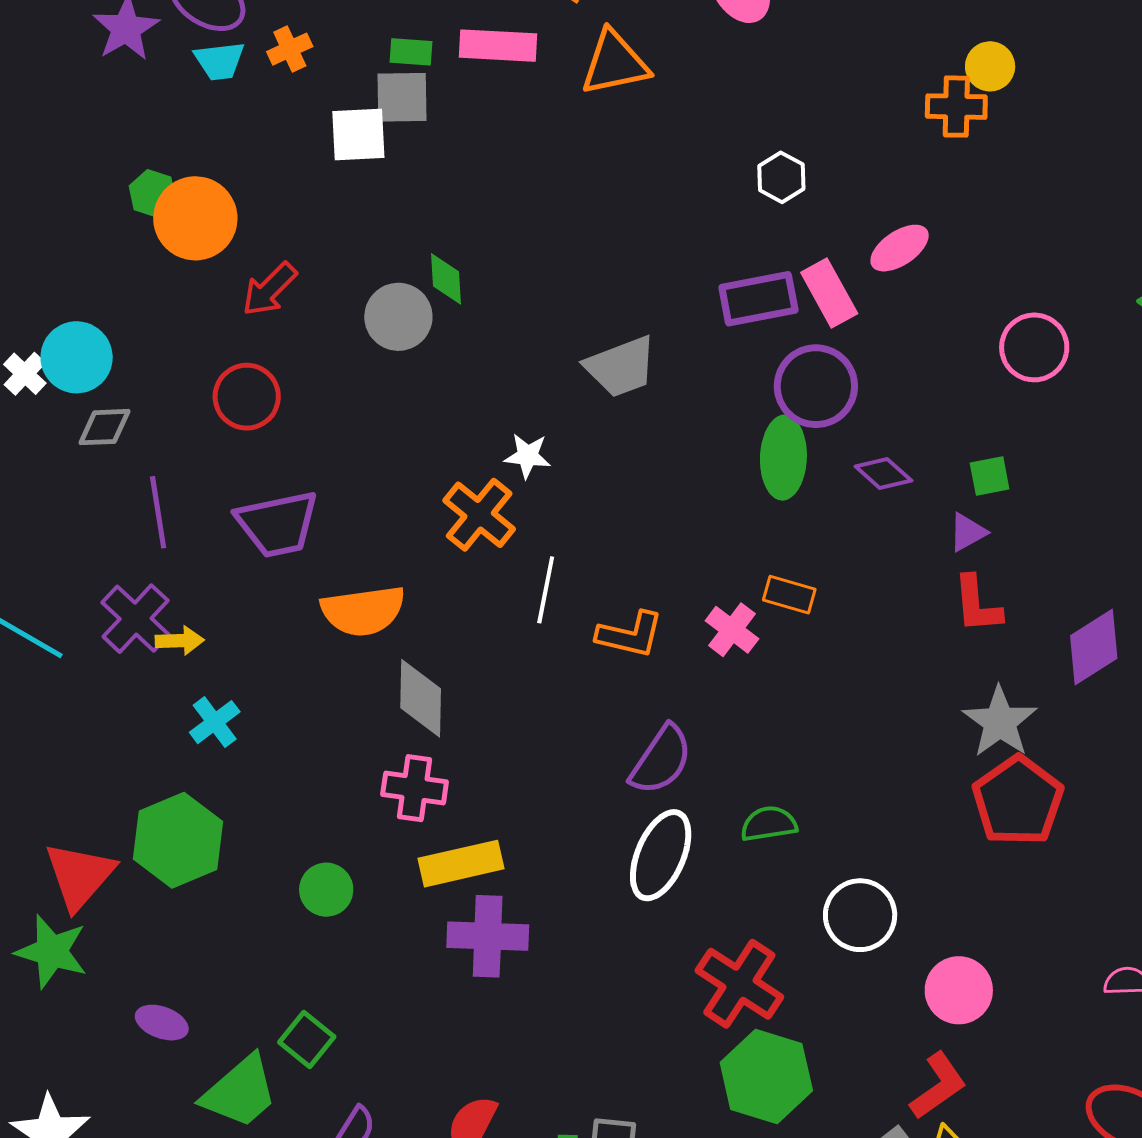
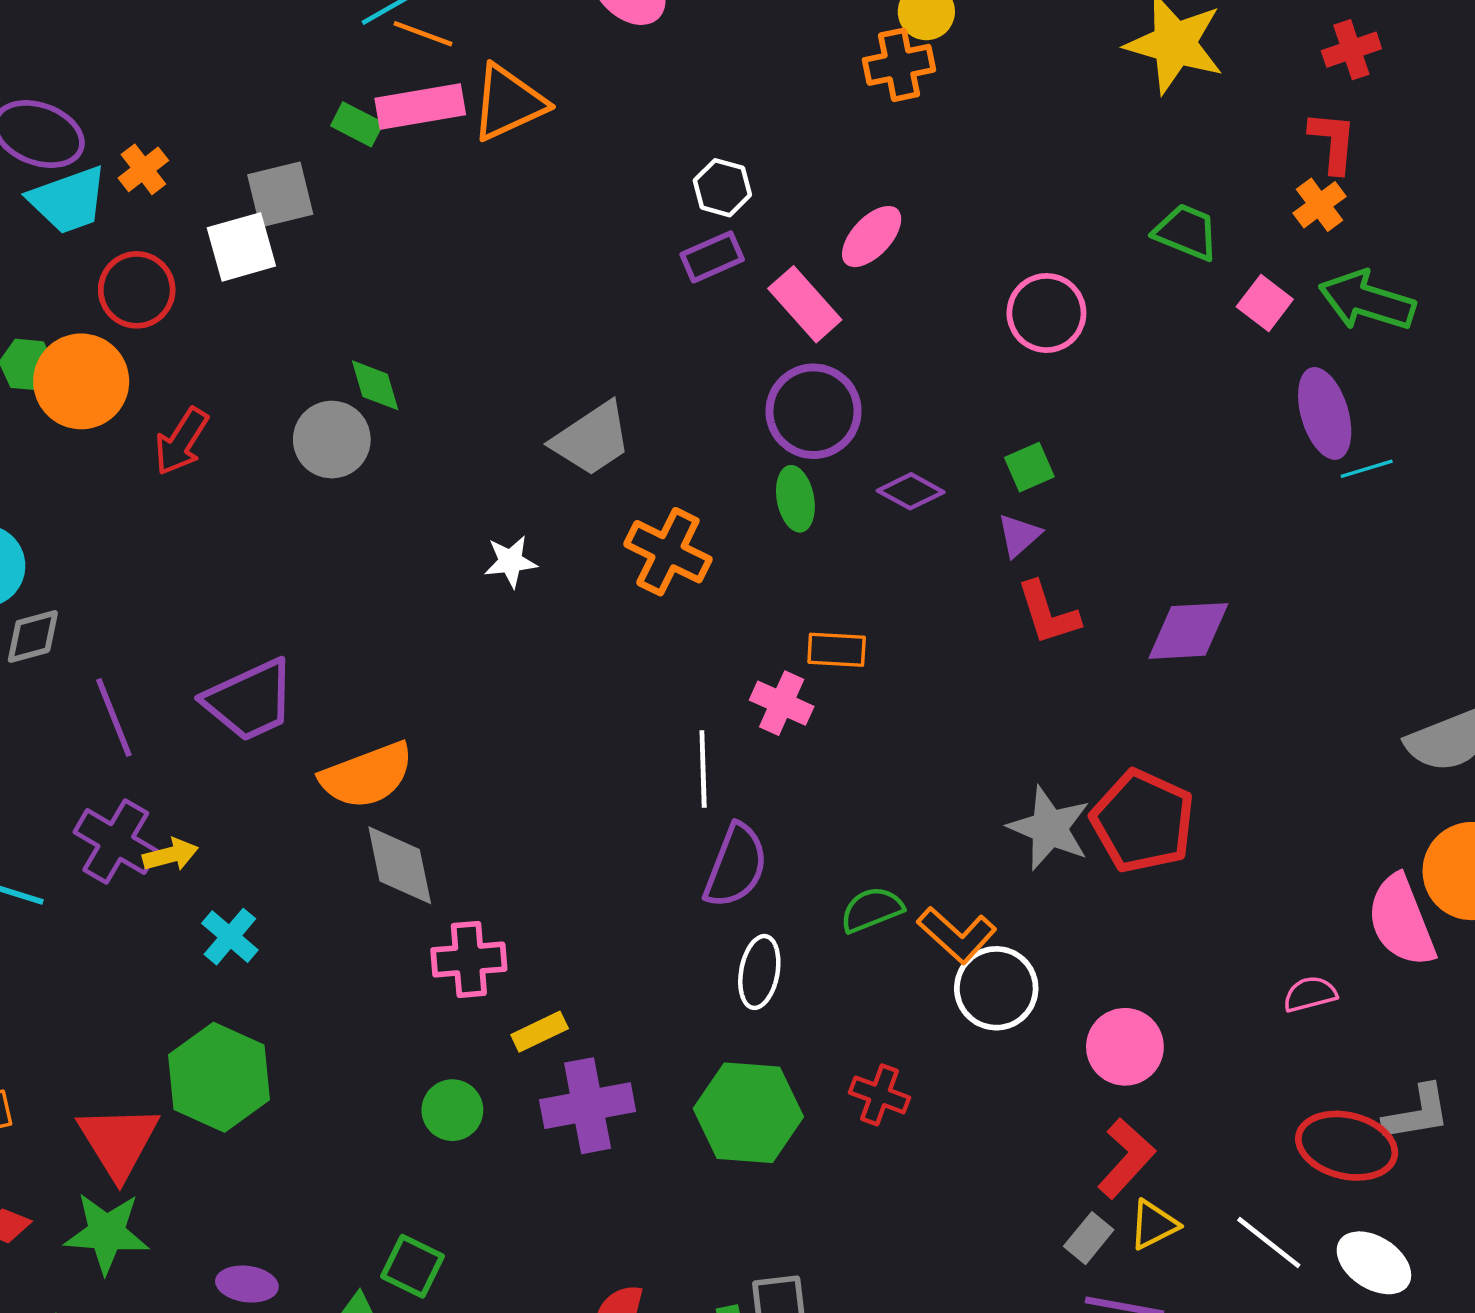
pink rectangle: (498, 46) -> (420, 107), moved
green rectangle: (411, 52) -> (357, 124), moved, turned 36
cyan trapezoid: (219, 61) -> (68, 200), size x1.4
purple rectangle: (758, 299) -> (712, 257), moved, size x0.7
red circle: (247, 397) -> (137, 290), moved
green ellipse: (783, 458) -> (795, 499), size x0.7
orange cross: (479, 515) -> (668, 552), moved
white line: (546, 590) -> (703, 769), moved
orange L-shape: (630, 635) -> (957, 935), moved, turned 42
purple diamond: (1094, 647) -> (1188, 631), turned 42
gray diamond: (421, 698) -> (400, 865), moved
gray star: (1000, 722) -> (1049, 828), moved
white ellipse: (661, 855) -> (759, 972), size x0.7
yellow rectangle: (461, 864) -> (540, 1032), size x0.6
green circle: (326, 890) -> (452, 1110), moved
red cross: (739, 984) -> (879, 1095), size x0.6
green hexagon: (766, 1077) -> (748, 1113), moved

